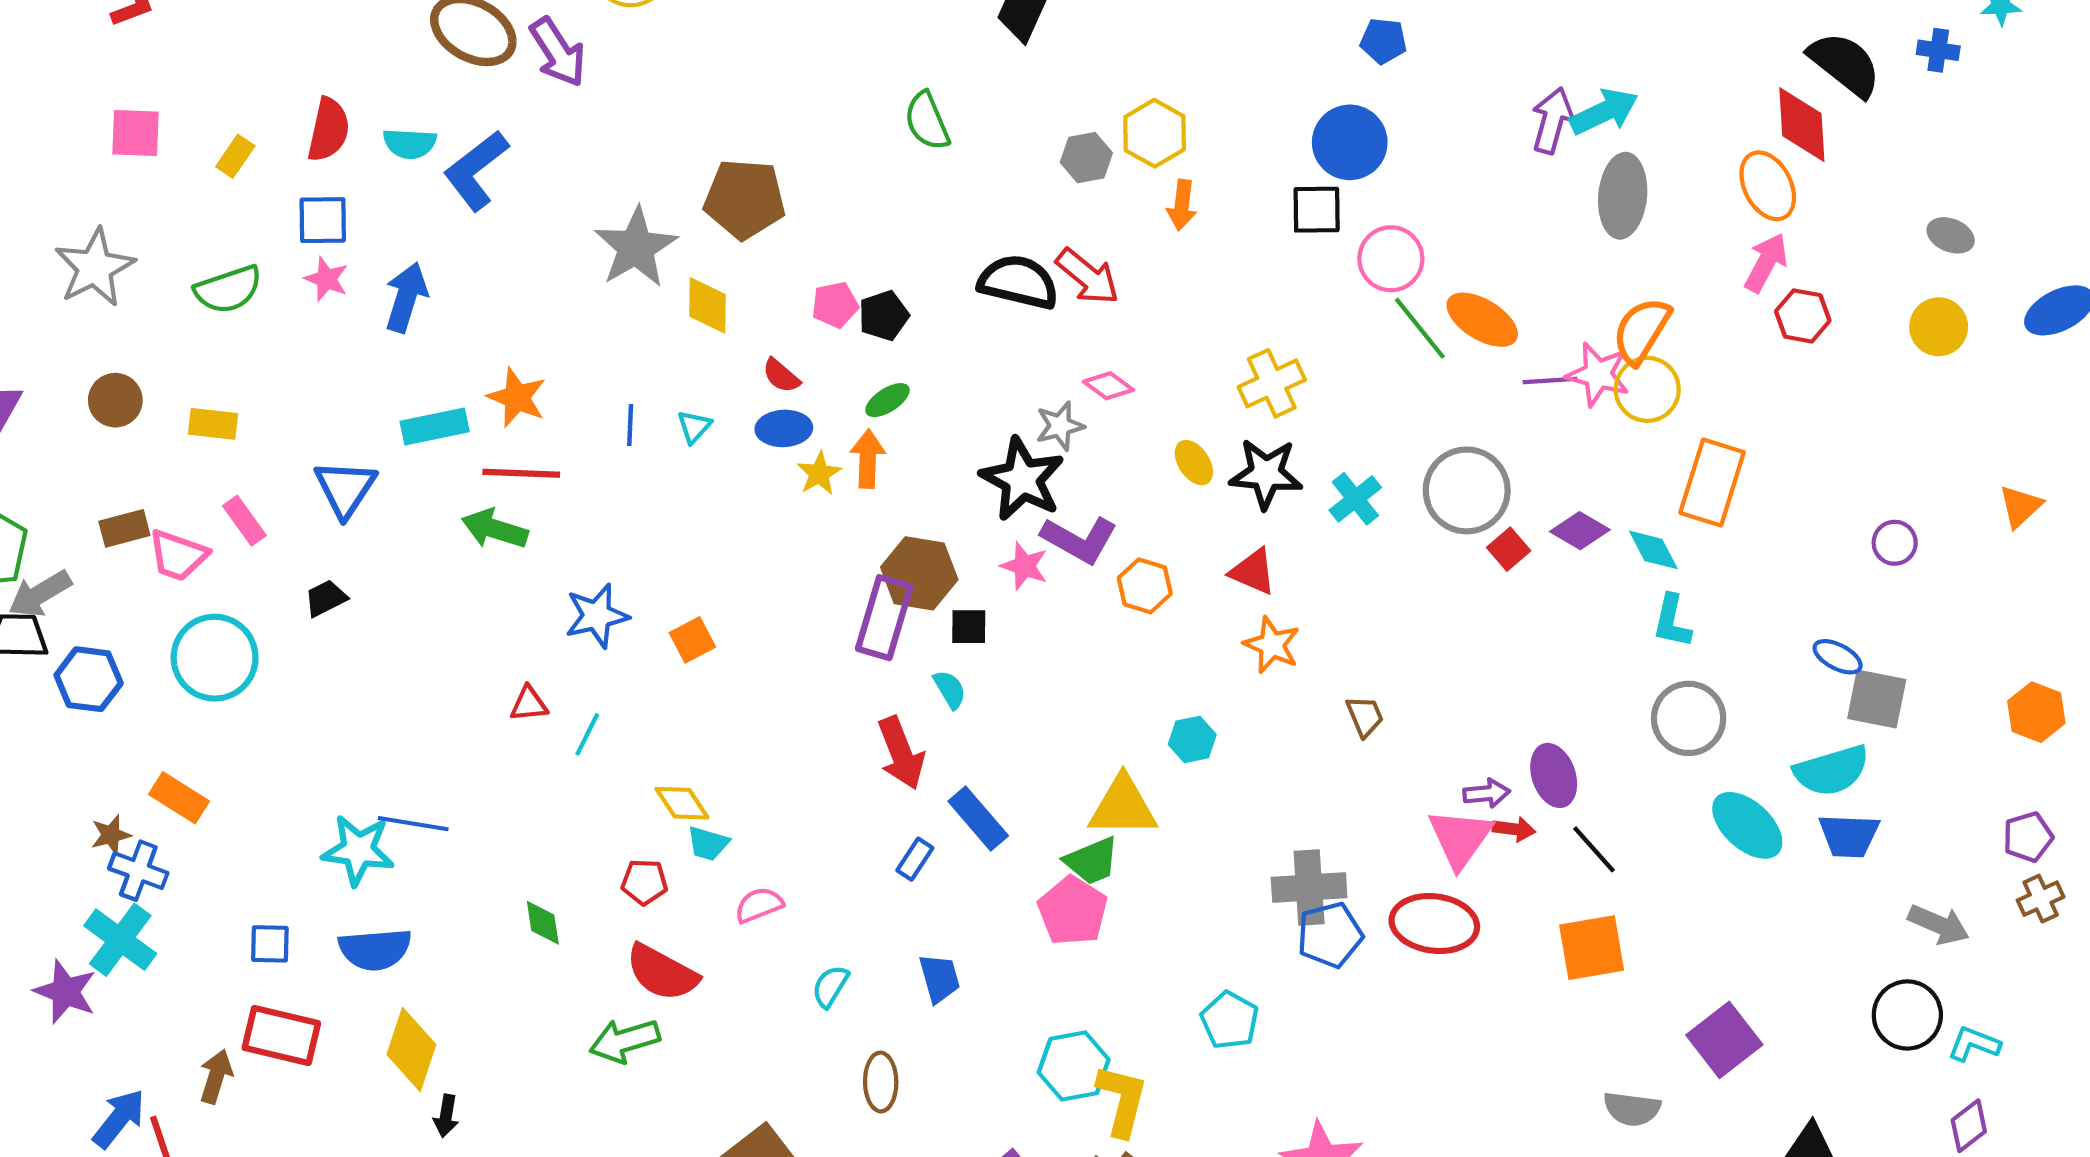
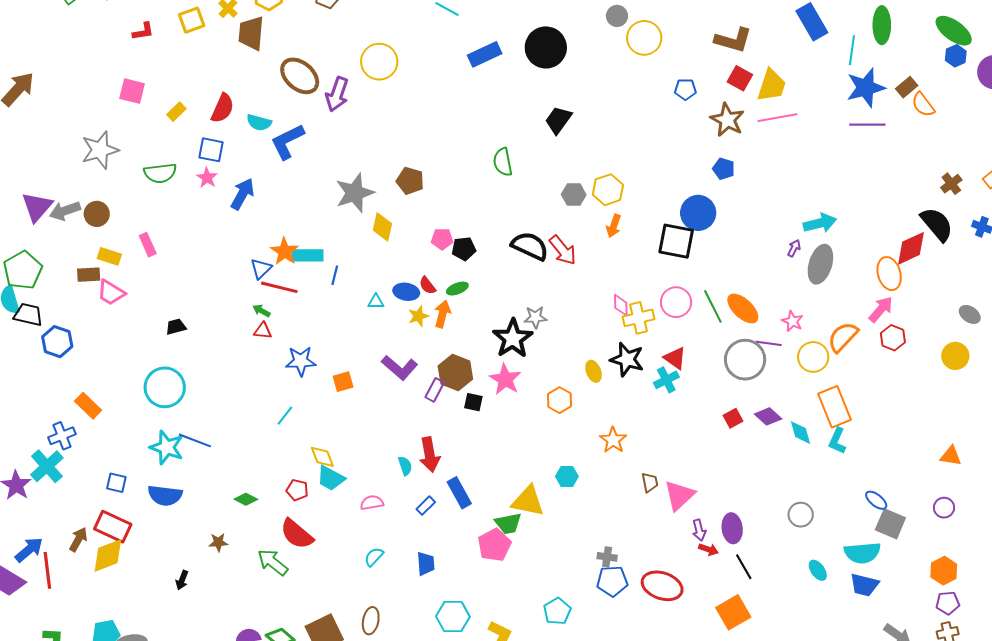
purple arrow: (558, 52) -> (337, 94), turned 40
purple arrow: (1552, 120) -> (794, 248), moved, size x0.6
red diamond: (1802, 125) -> (911, 248), turned 57
brown pentagon: (745, 199) -> (410, 181), size x0.7
black square: (1317, 210) -> (676, 241), size x1.4
pink circle: (1391, 259) -> (676, 302), moved
orange semicircle: (1641, 331) -> (843, 337), moved
pink star: (1598, 374) -> (792, 321), moved, size x0.7
red semicircle: (781, 376) -> (427, 285), moved
pink diamond: (1108, 386) -> (621, 305), moved, turned 40
yellow rectangle: (213, 424) -> (109, 256), moved
cyan rectangle: (435, 426) -> (307, 255), moved
cyan triangle: (694, 427) -> (376, 302), moved, turned 36
yellow ellipse: (1194, 463) -> (594, 371), moved
orange rectangle: (1712, 482) -> (834, 407), turned -51
blue triangle: (345, 489) -> (261, 269), moved, size x0.7
gray circle: (1467, 490) -> (745, 360), moved
orange triangle: (2020, 506) -> (951, 456), moved, turned 40
pink rectangle: (244, 521) -> (148, 245), moved
green arrow: (495, 529) -> (261, 311), size x0.6
purple L-shape: (1079, 540) -> (400, 368), moved
purple circle: (1895, 543) -> (944, 508), moved
pink star: (1024, 566) -> (505, 379), size x1.4
red triangle: (1253, 572) -> (675, 358), moved
gray arrow: (40, 594) -> (65, 211), moved
purple rectangle: (884, 618) -> (435, 390), size x0.6
cyan L-shape: (1672, 621) -> (837, 441), moved
cyan circle: (215, 658) -> (165, 387), moved
cyan semicircle: (950, 689) -> (405, 466), moved
red triangle: (529, 704) -> (263, 331), moved
orange hexagon: (2036, 712) -> (944, 571), moved
gray circle: (1689, 718) -> (801, 515), size x0.7
purple arrow: (1487, 793) -> (699, 530), turned 70
cyan ellipse: (1747, 825) -> (818, 570), size x0.6
brown star: (111, 835) -> (218, 542), moved
pink triangle: (1460, 838) -> (679, 495), moved
cyan trapezoid: (708, 843) -> (331, 478), size x1.4
blue cross: (138, 871) -> (62, 436), turned 36
gray cross: (1309, 888) -> (607, 557), size x0.6
pink semicircle: (759, 905) -> (372, 503), moved
green diamond: (543, 923) -> (246, 499), turned -65
orange square: (1592, 948) -> (733, 612), turned -32
green arrow: (625, 1041) -> (273, 562), turned 44
yellow diamond: (411, 1049) -> (108, 555), moved, turned 39
cyan hexagon: (1074, 1066) -> (453, 617), moved
brown ellipse: (881, 1082) -> (371, 621), moved

